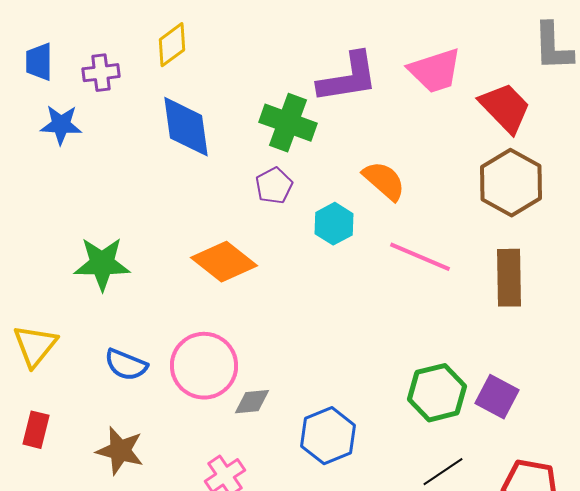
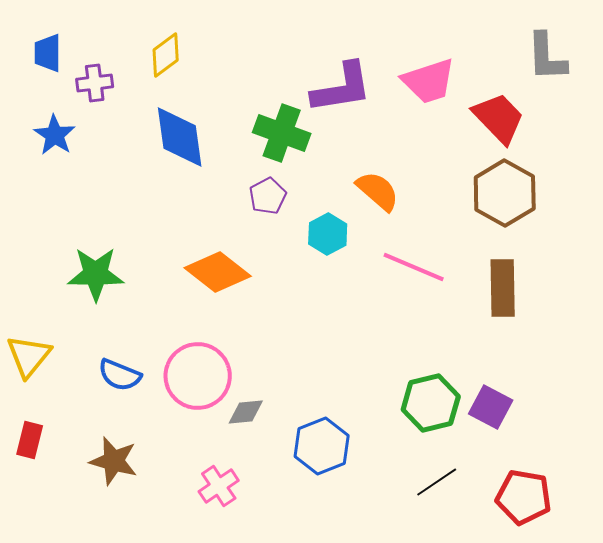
blue trapezoid: (39, 62) -> (48, 53), moved
blue star: (61, 125) -> (55, 135), turned 30

